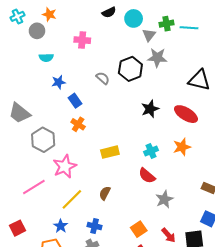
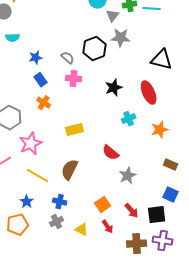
pink cross: (82, 40) -> (74, 79), moved
blue star: (59, 82) -> (36, 58), moved
red ellipse: (186, 114) -> (149, 93), turned 35
orange star: (182, 147) -> (160, 130), moved
cyan cross: (151, 151) -> (129, 119), moved
brown semicircle: (105, 193) -> (70, 170), size x1.5
yellow line: (72, 199) -> (38, 176), turned 75

